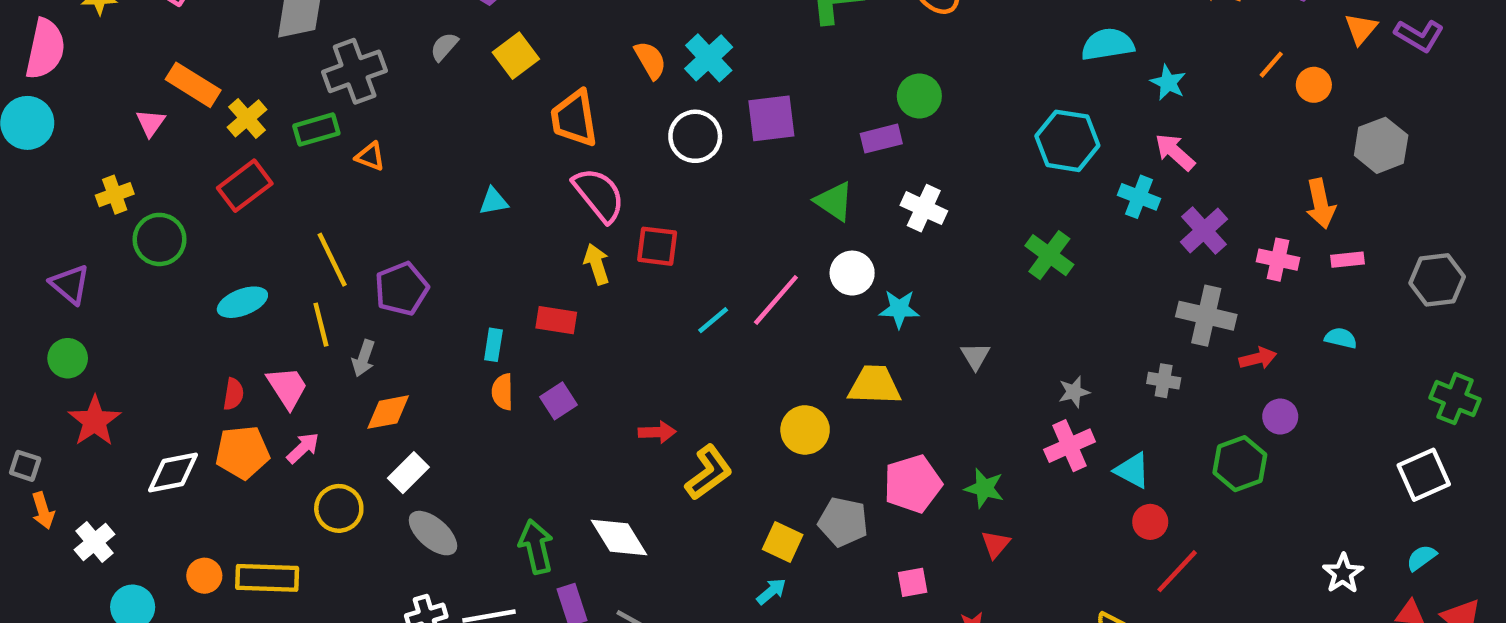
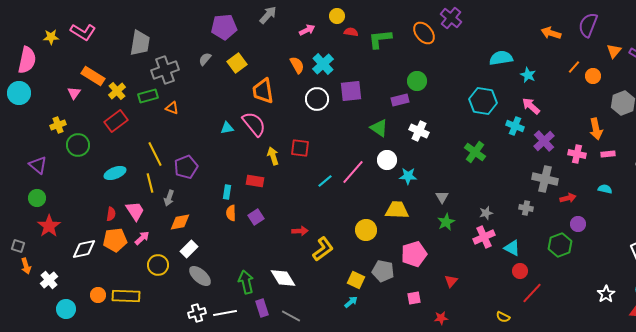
pink semicircle: (599, 195) -> (254, 124), moved
green star: (984, 488) -> (446, 222), moved, turned 30

